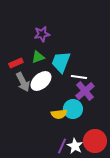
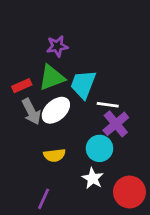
green triangle: (38, 57) -> (52, 78), size x1.5
yellow semicircle: (59, 114) -> (55, 155), moved
purple line: (62, 146) -> (44, 199), moved
white star: (75, 146) -> (93, 178), moved

